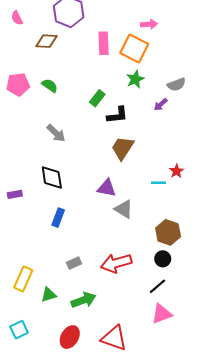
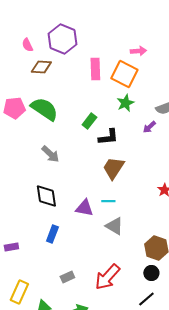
pink semicircle: (17, 18) -> (27, 45), moved
green semicircle: (50, 86) -> (44, 109), size x1.8
cyan line: (159, 183) -> (108, 201), moved
purple triangle: (107, 188) -> (84, 208), moved
purple rectangle: (15, 194) -> (11, 247), moved
red arrow: (116, 263) -> (107, 277), turned -32

